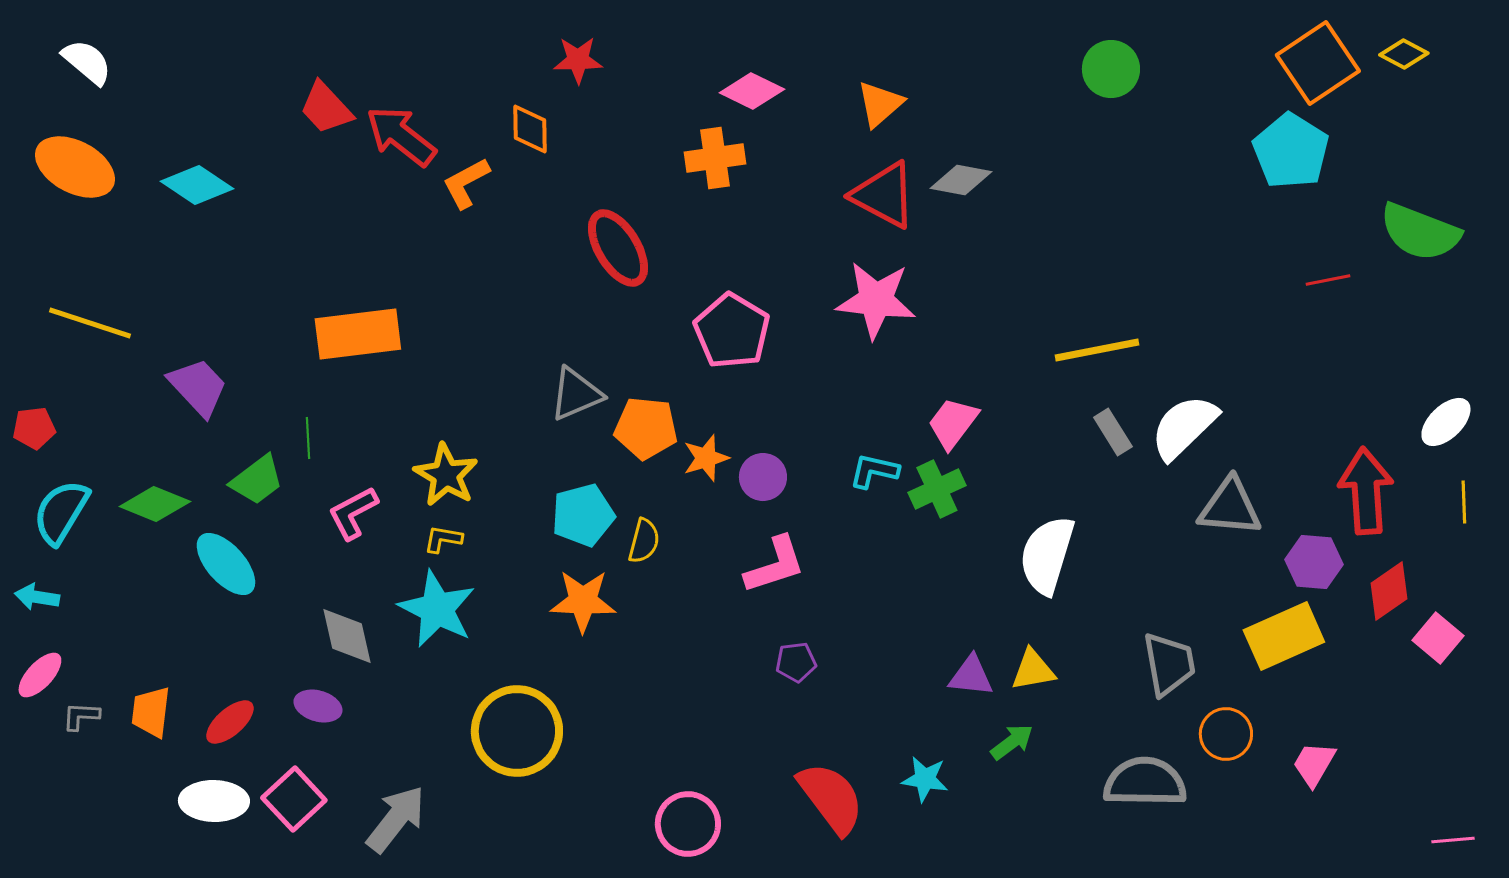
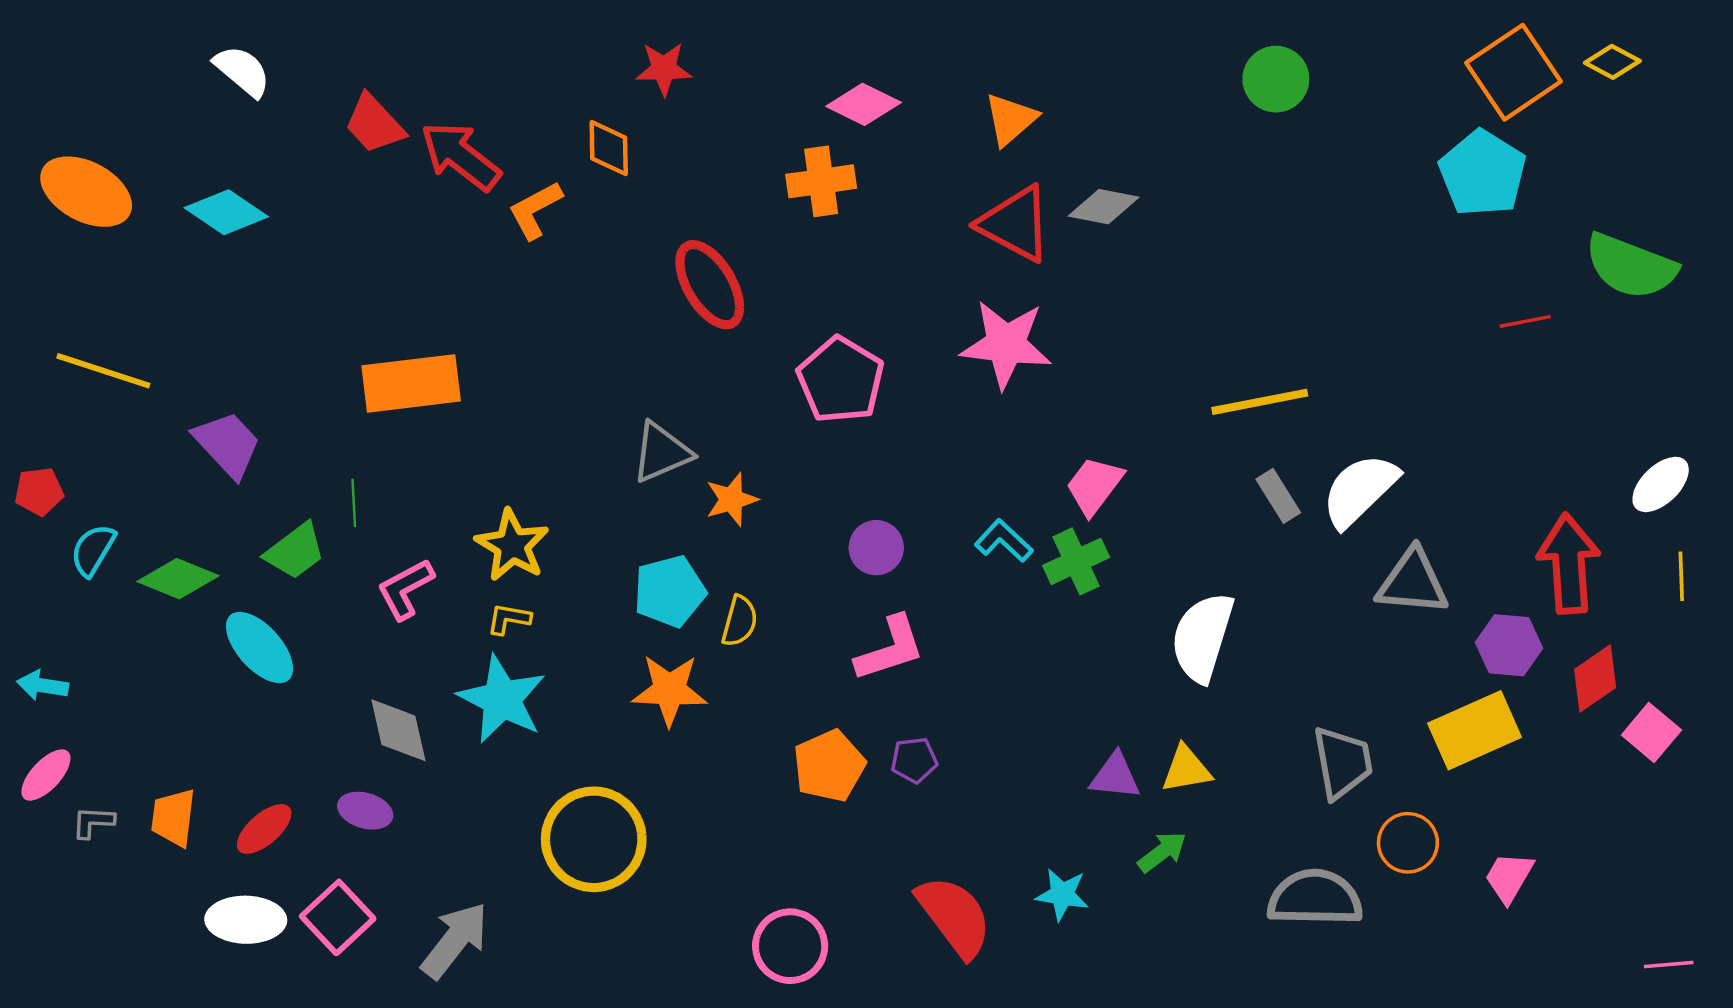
white semicircle: (87, 62) -> (242, 71), moved
orange pentagon: (646, 428) -> (829, 766), moved, turned -30
orange star: (706, 458) -> (732, 499), moved
cyan L-shape: (874, 471) -> (1004, 541), turned 30
cyan semicircle: (61, 512) -> (93, 550), moved, size x0.7

